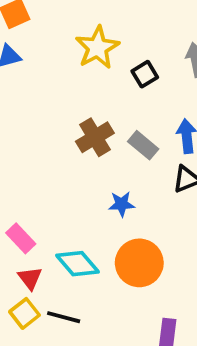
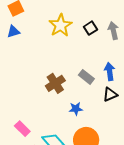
black square: (145, 74) -> (90, 28), moved
brown cross: (95, 137) -> (55, 83), moved

